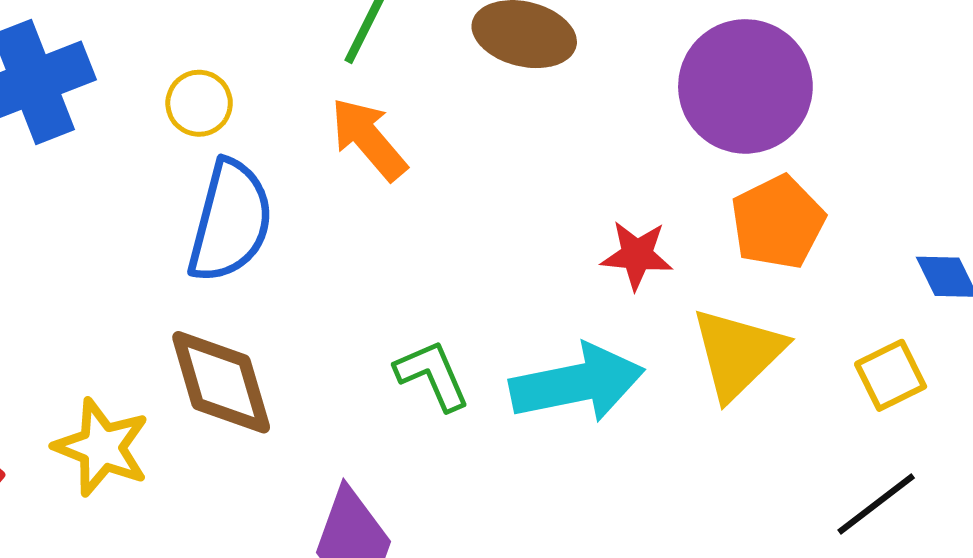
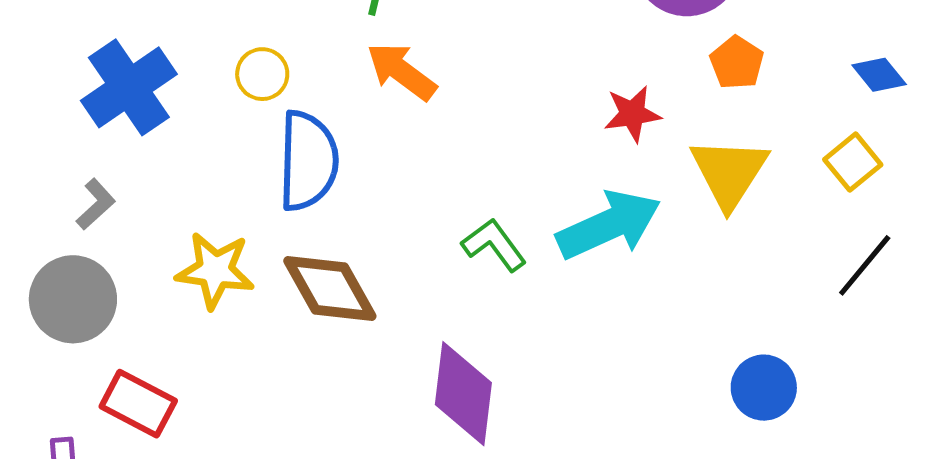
orange pentagon: (778, 222) -> (737, 63), size x0.7
yellow star: (102, 447) -> (215, 270), moved

